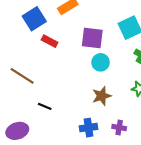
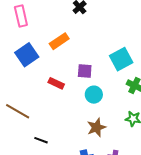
purple square: (92, 38) -> (85, 71), size x0.7
red rectangle: (50, 41) -> (56, 83), moved

